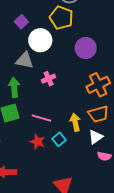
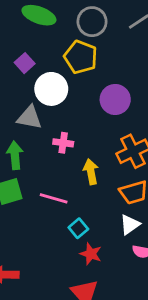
pink cross: (49, 79) -> (63, 143), turned 32
yellow arrow: (75, 122) -> (91, 172), moved
red star: (38, 142) -> (91, 254), moved

